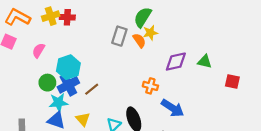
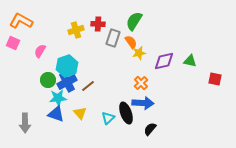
yellow cross: (51, 16) -> (76, 30), moved
red cross: (67, 17) -> (98, 24), moved
yellow star: (150, 33) -> (139, 53), moved
orange cross: (150, 86) -> (141, 83), turned 32
blue arrow: (173, 108) -> (143, 103), moved, turned -30

